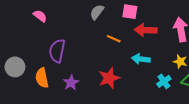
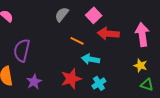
pink square: (130, 12) -> (94, 15), turned 35
cyan arrow: (141, 59) -> (91, 59), moved
cyan cross: (164, 81) -> (99, 83), moved

